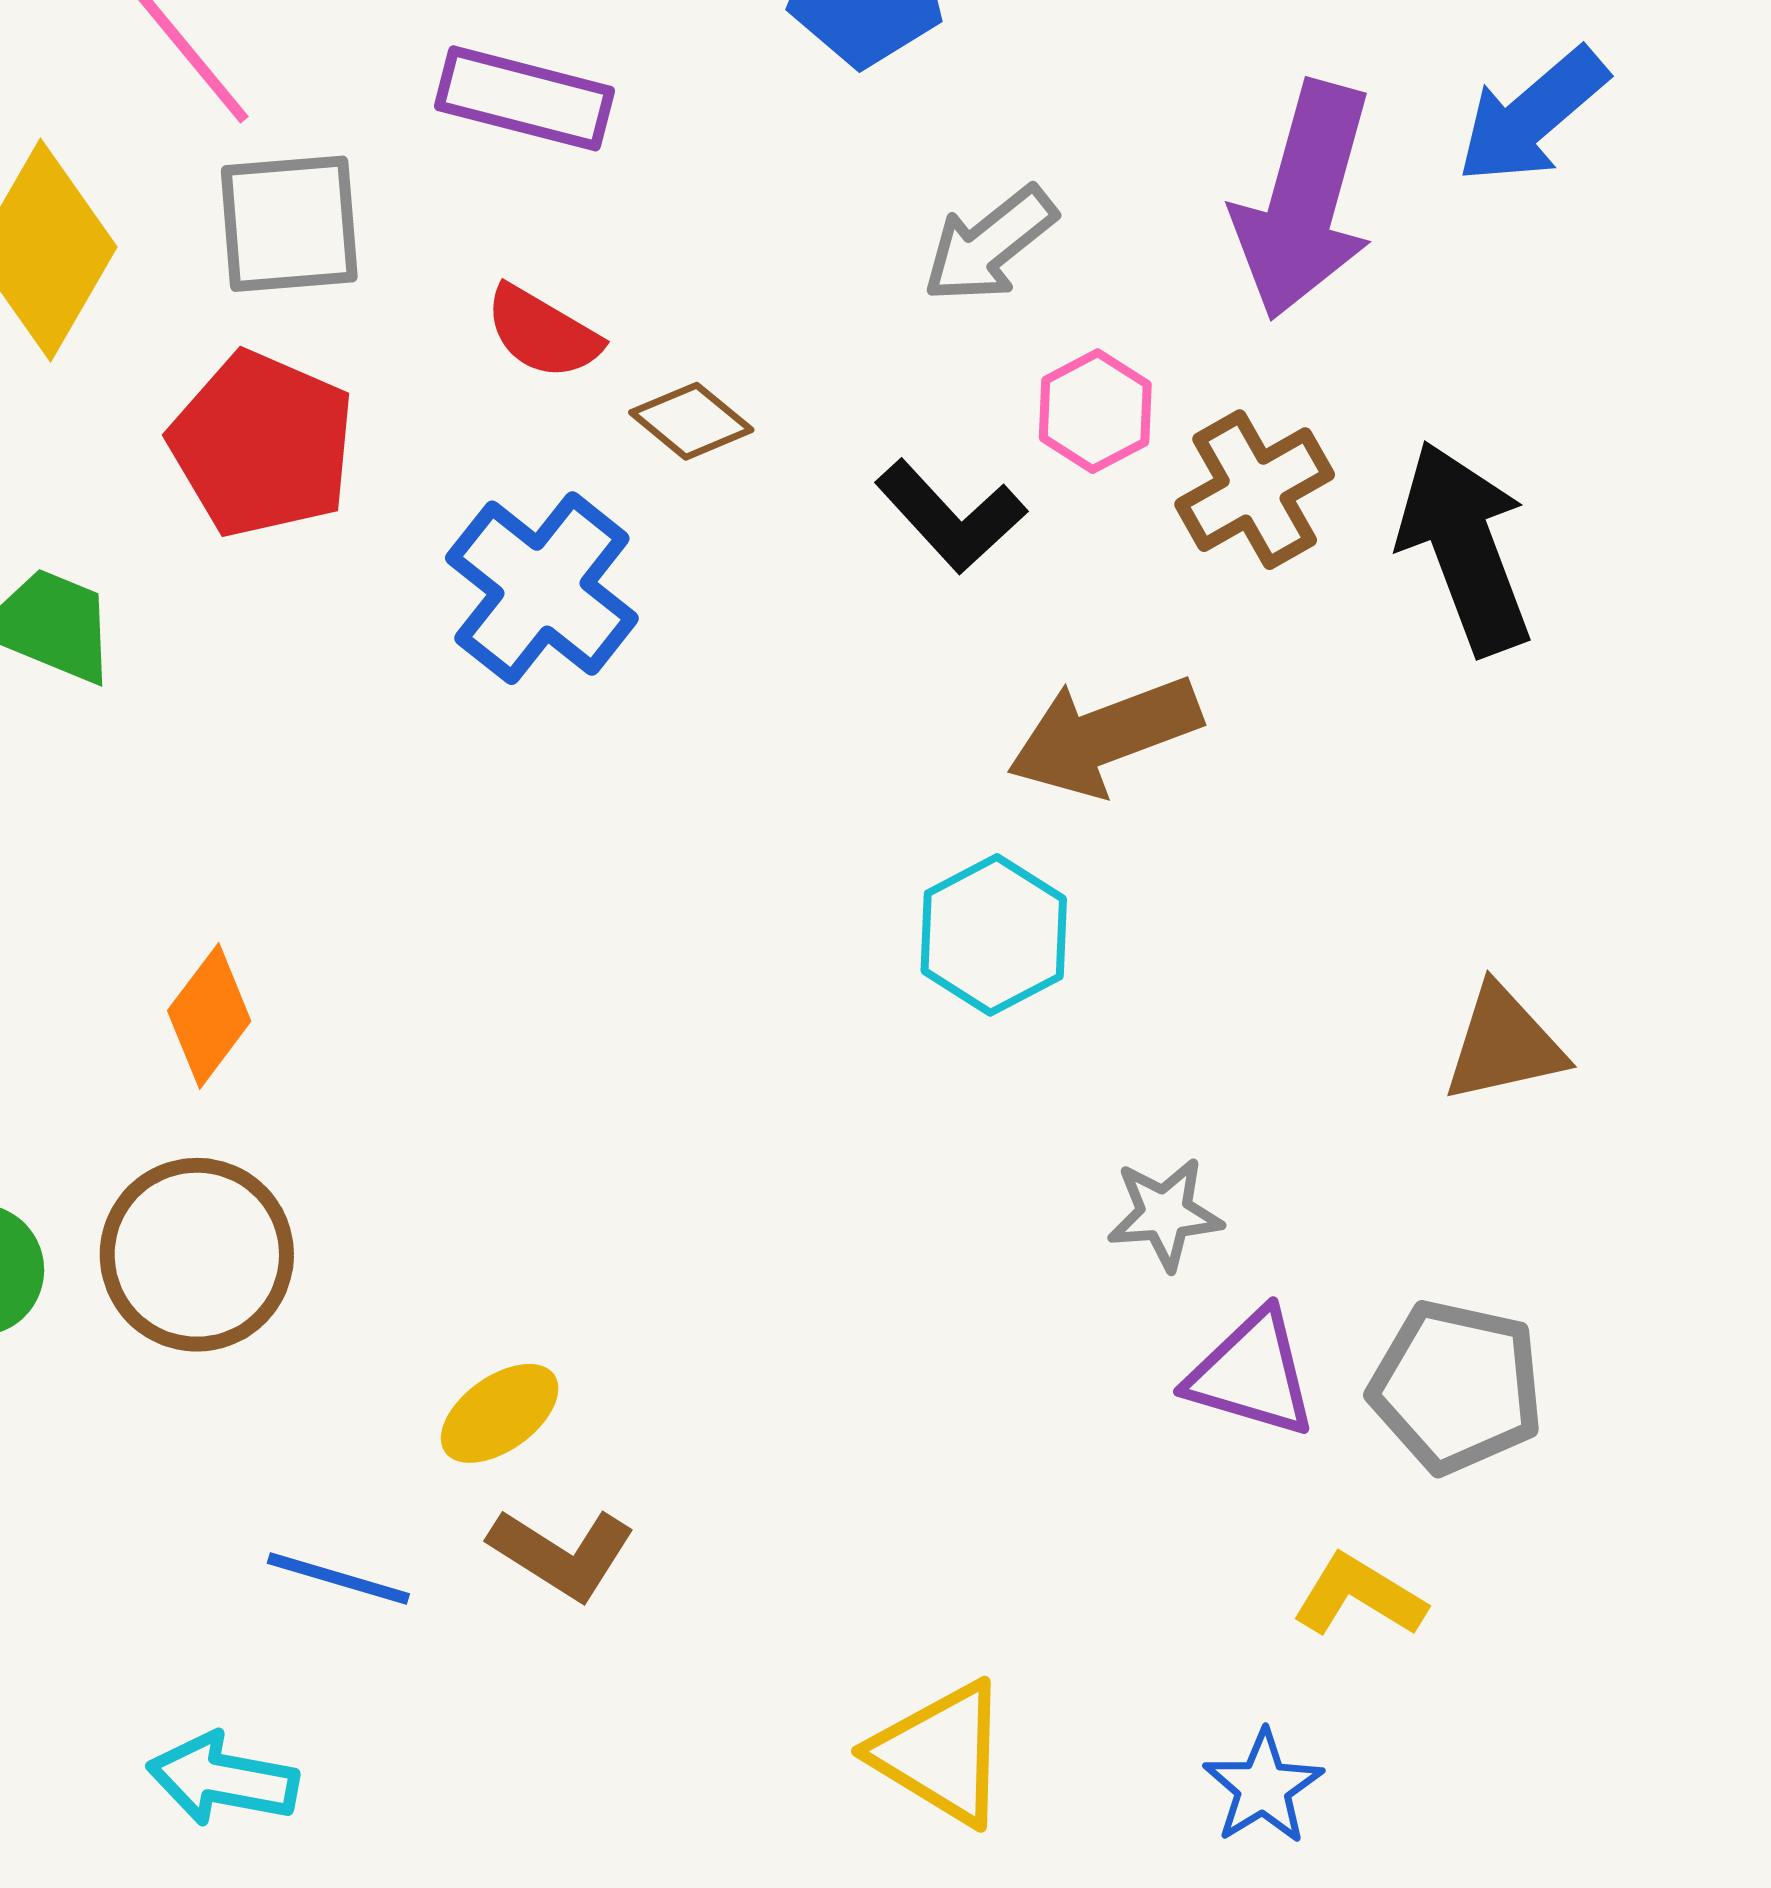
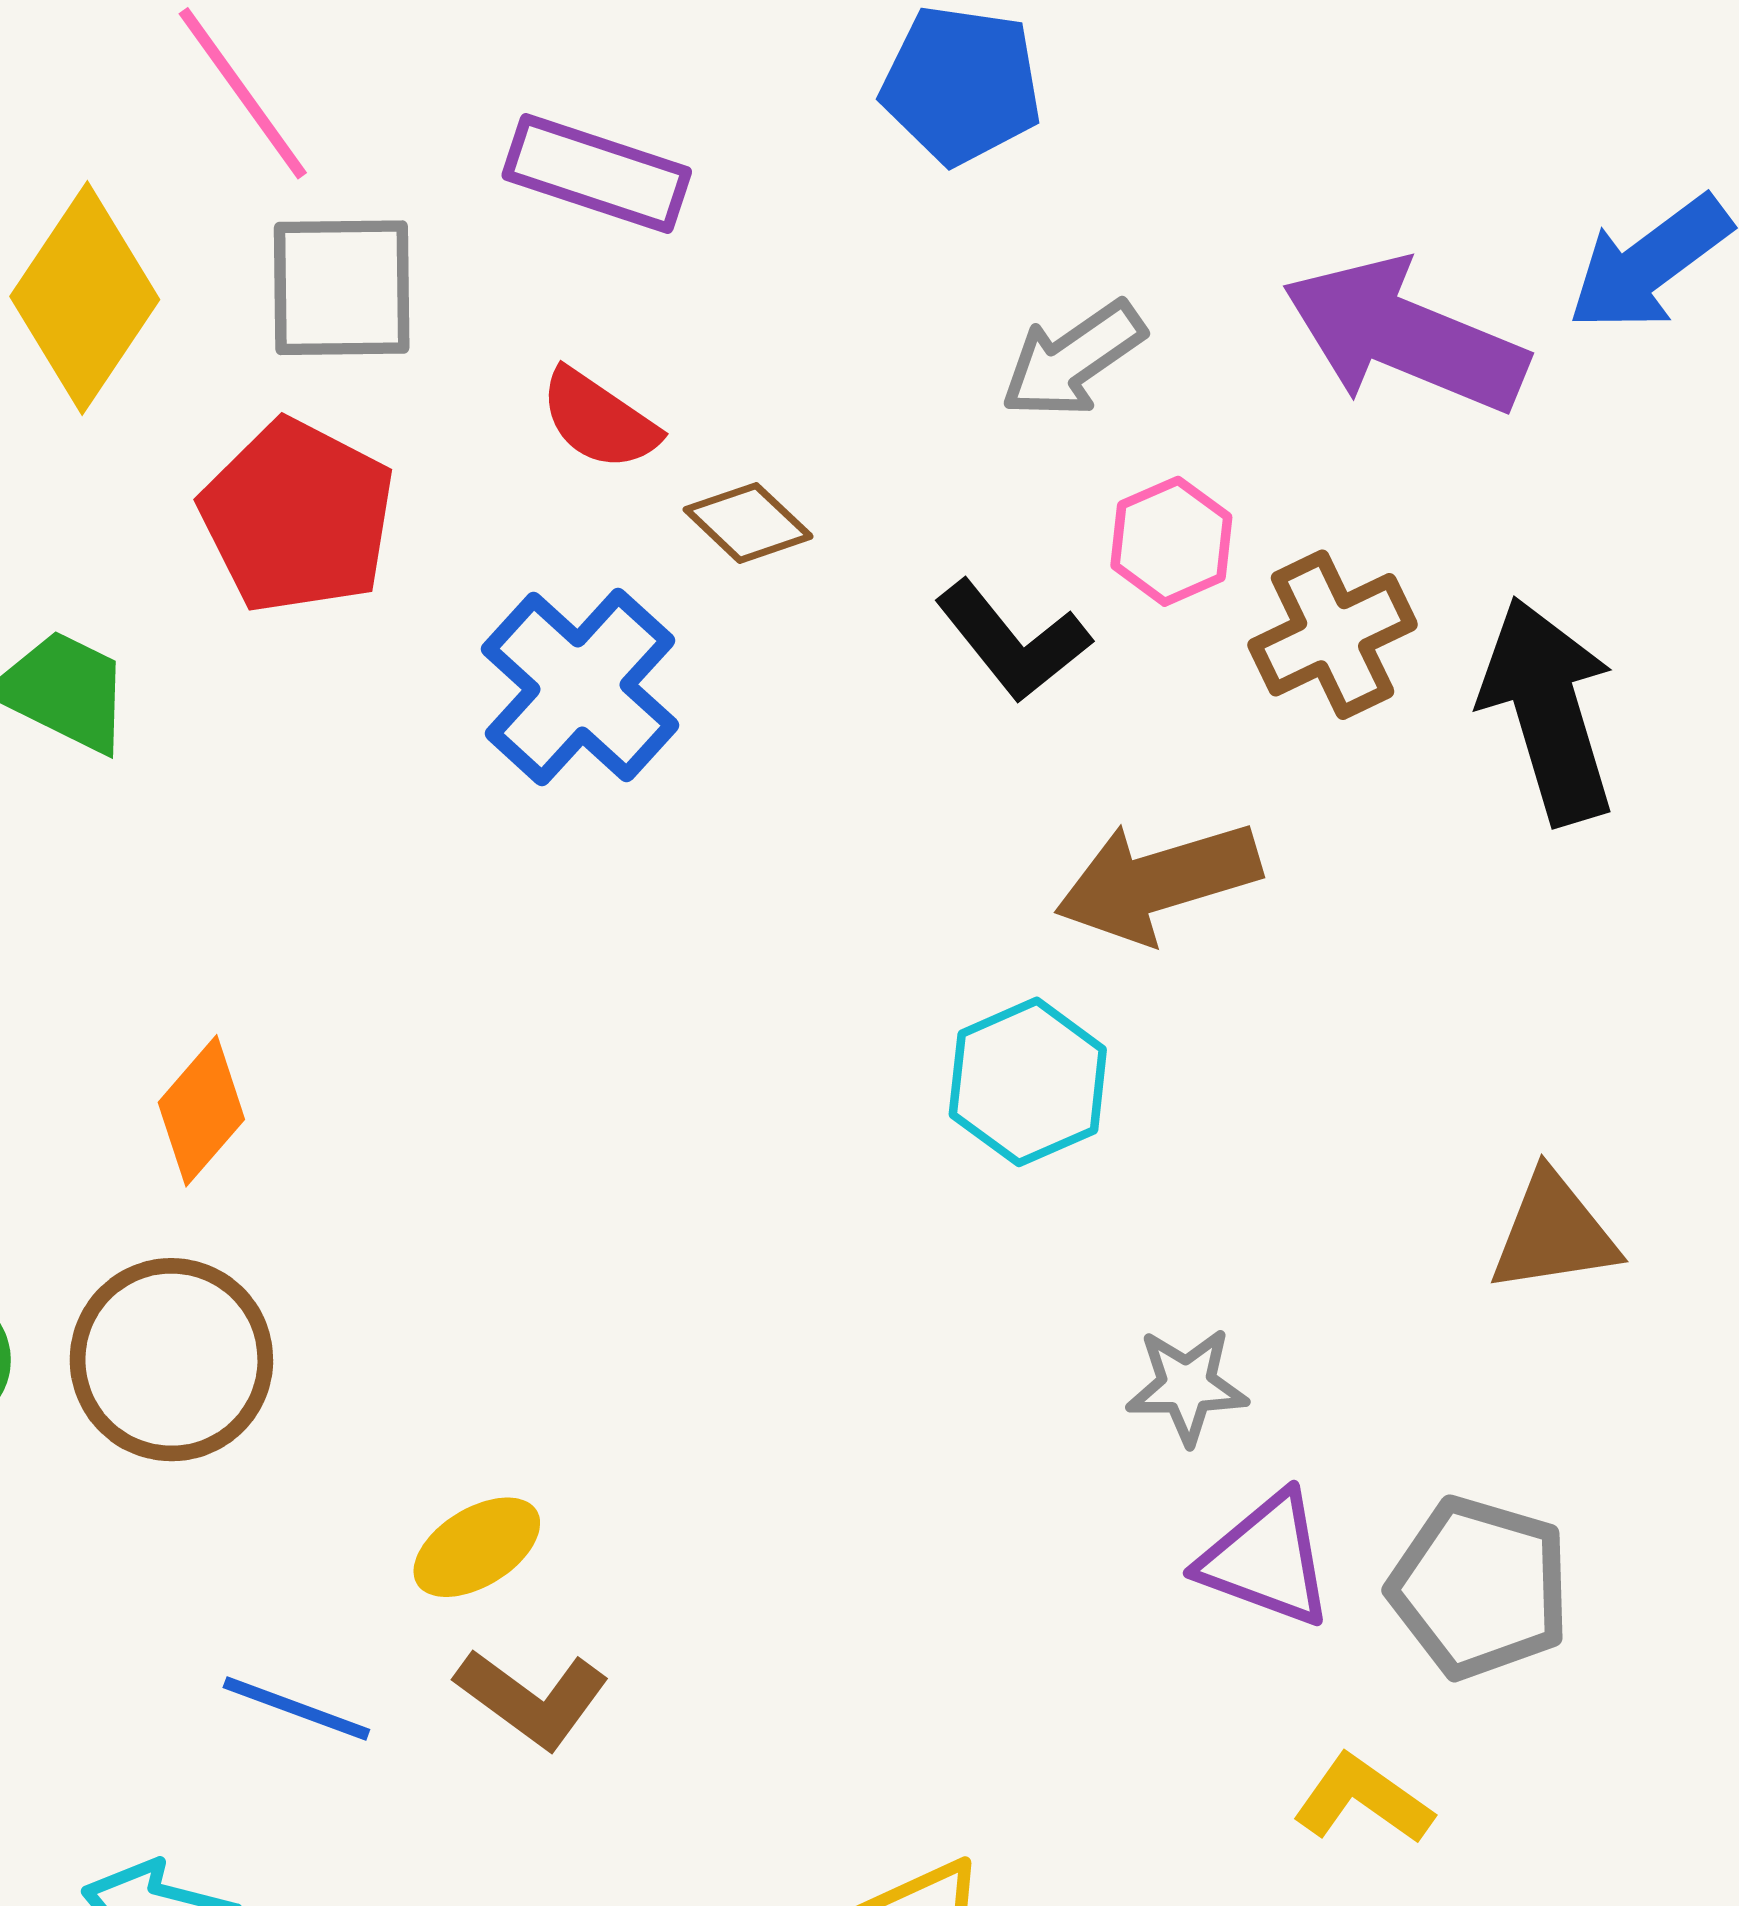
purple arrow: (1304, 201) -> (1405, 336), turned 93

